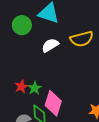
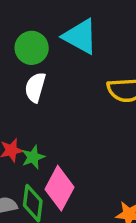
white semicircle: (50, 45) -> (35, 87), moved, turned -54

